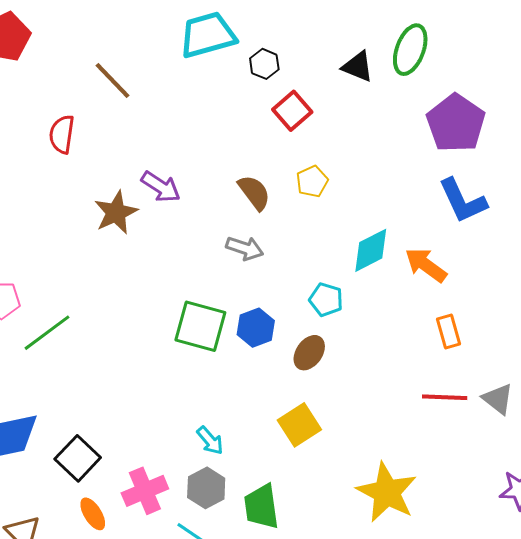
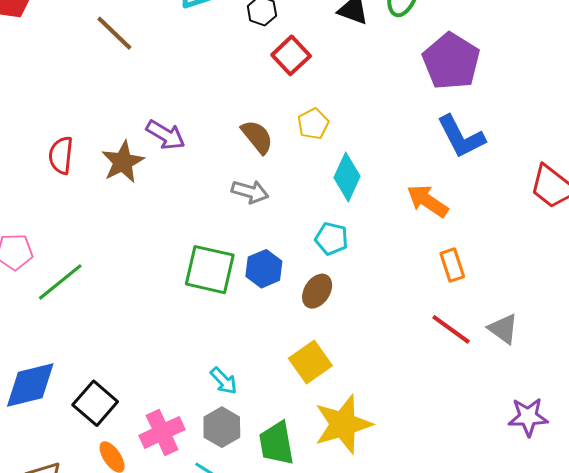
red semicircle: (62, 134) -> (61, 155), moved
cyan diamond: (371, 250) -> (347, 177), moved, turned -36
red line: (445, 397) -> (451, 329), turned 36
yellow star: (387, 492) -> (343, 424), moved, turned 30

